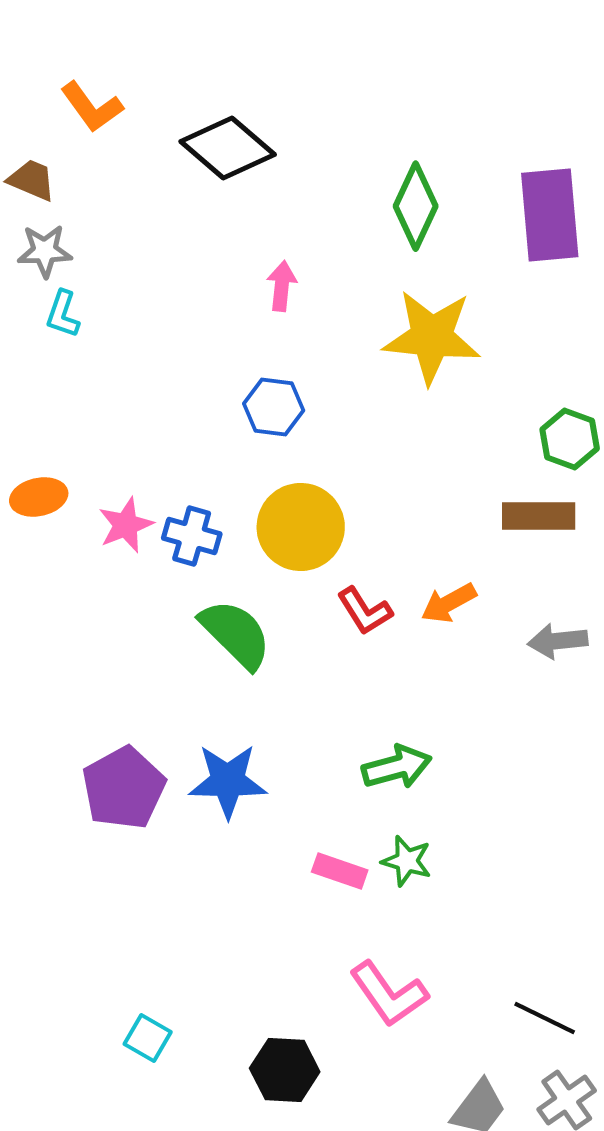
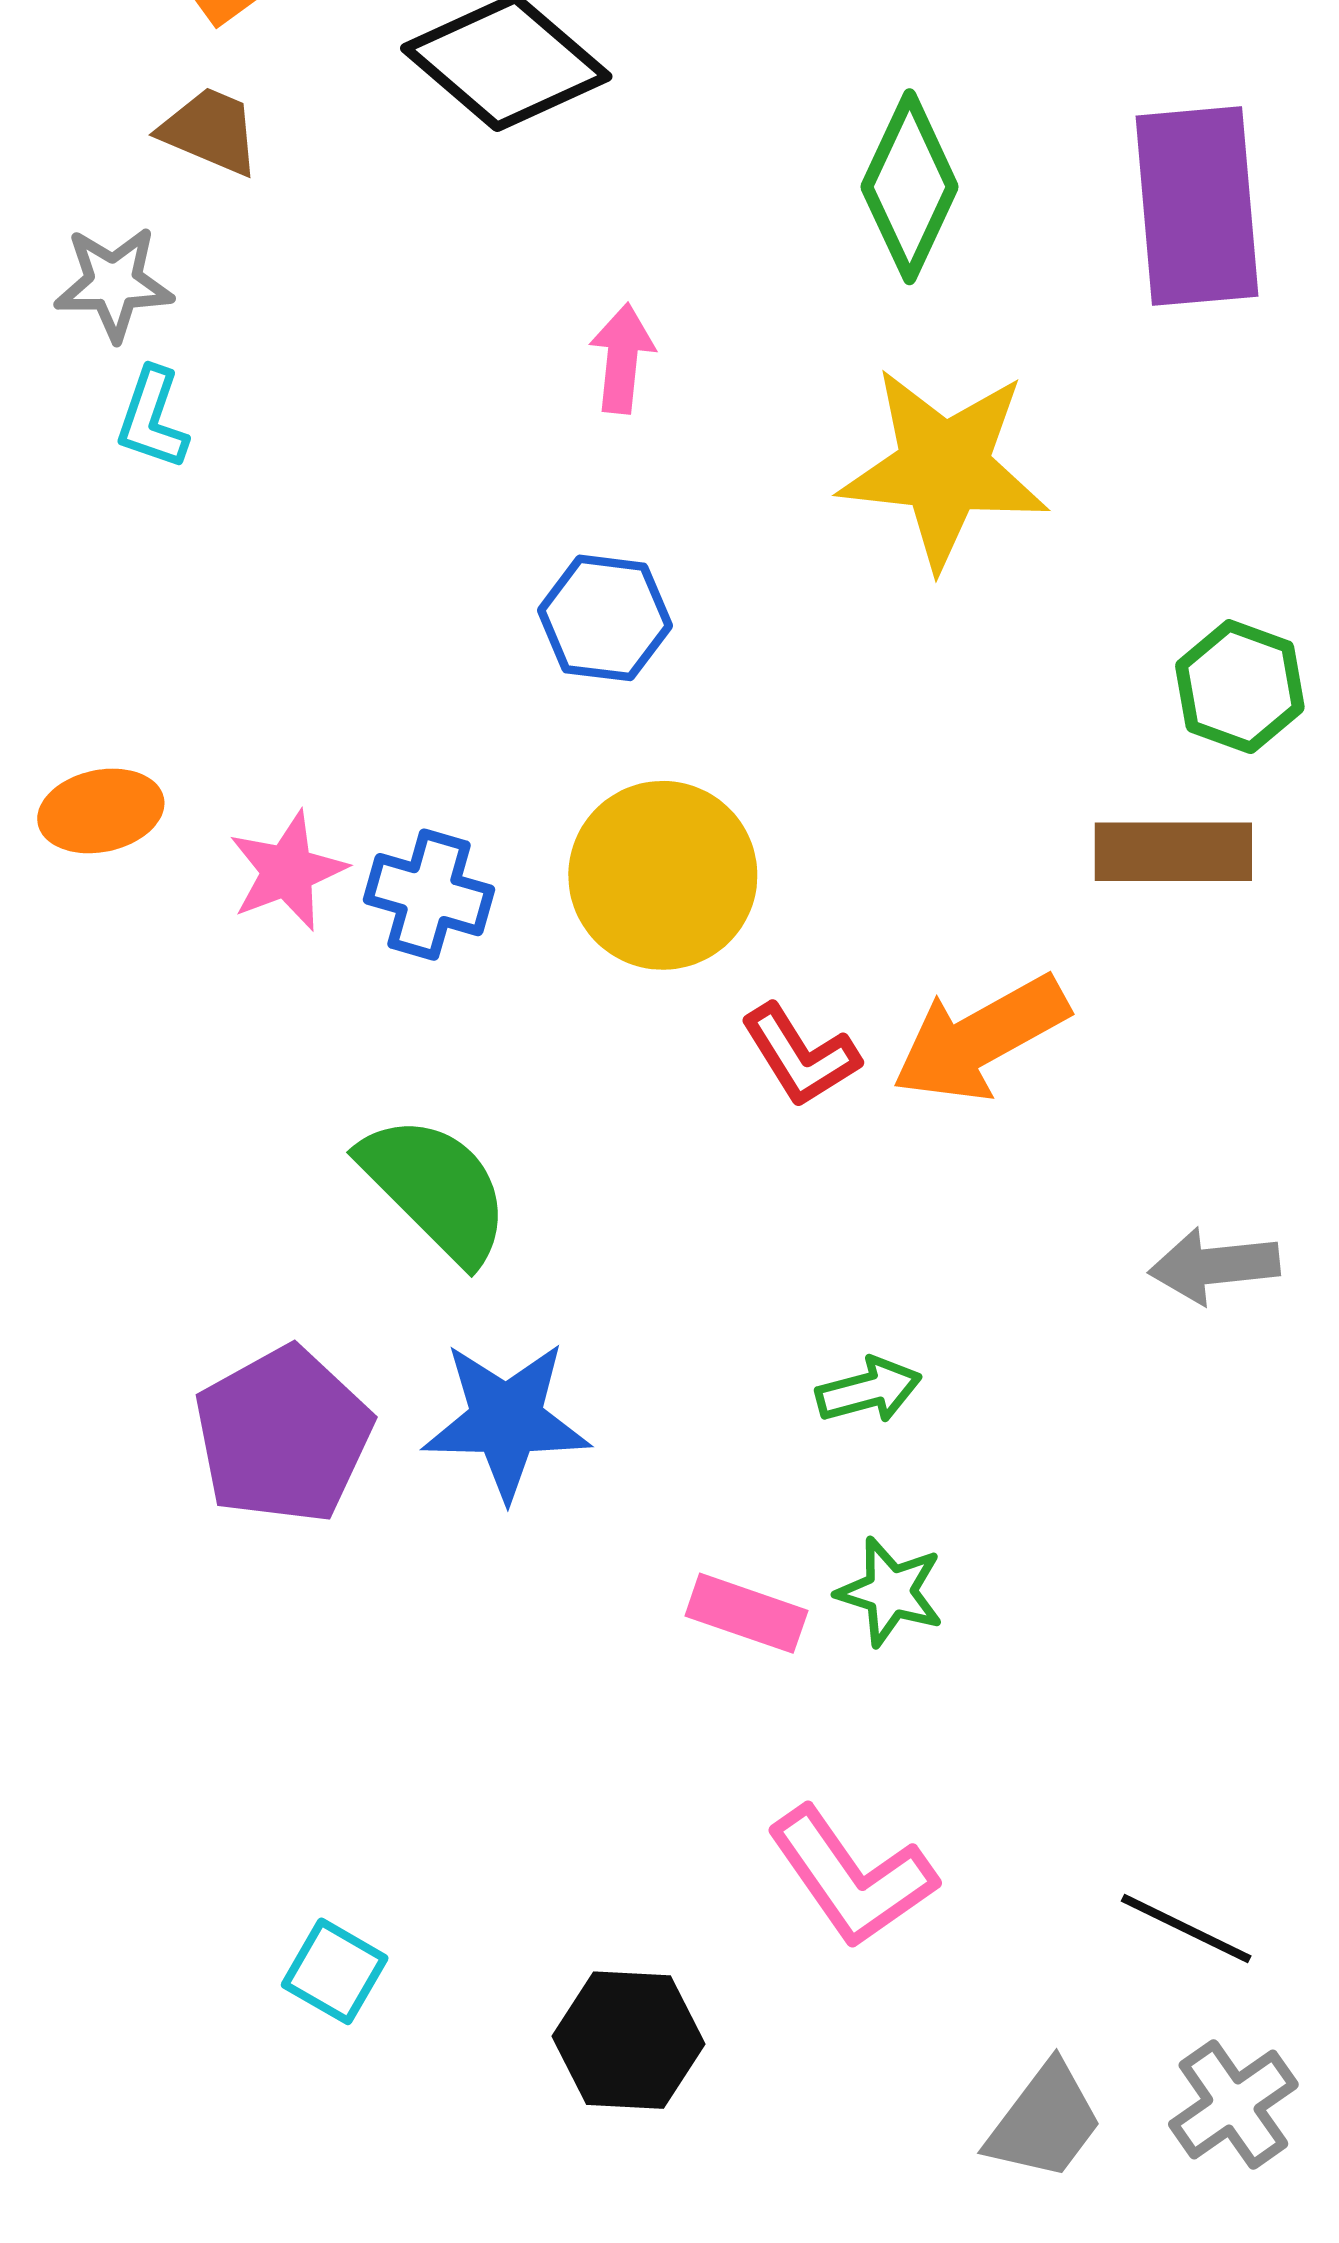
brown trapezoid: (32, 180) -> (210, 131), moved
orange arrow: (449, 603) -> (980, 1038), size x1.5
green semicircle: (236, 634) -> (435, 1189), moved
gray arrow: (558, 641) -> (1214, 1266), moved
green arrow: (397, 767) -> (869, 1390), size x0.7

